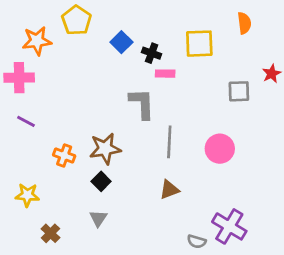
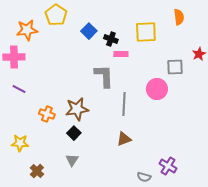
pink circle: (220, 149) -> (157, 89), moved
purple cross: (229, 226) -> (168, 166), size x0.7

